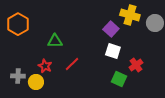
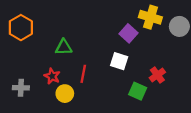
white square: (113, 51) -> (119, 61), moved
red line: (72, 64) -> (83, 74), turned -35
yellow circle: (36, 82) -> (65, 94), moved

